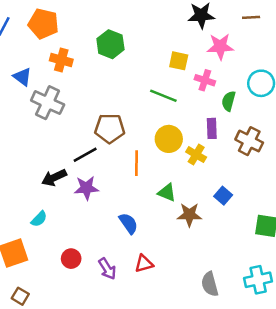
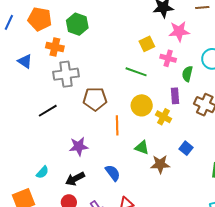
green hexagon: (110, 44) -> (77, 24), moved
yellow square: (179, 61) -> (147, 44), turned -35
gray cross: (48, 103) -> (66, 74), moved, turned -30
black line: (85, 155) -> (48, 111), moved
black arrow: (54, 178) -> (75, 179), moved

